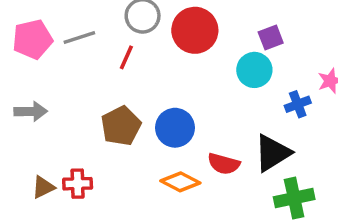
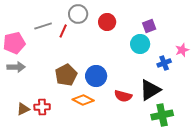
red circle: (195, 30) -> (107, 22), size x0.7
pink pentagon: (32, 39) -> (14, 43), moved
red line: (126, 57) -> (63, 31), moved
orange diamond: (180, 182) -> (83, 100), moved

